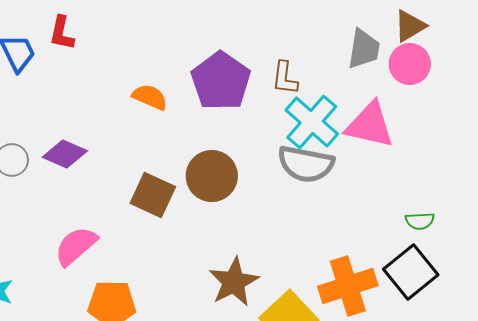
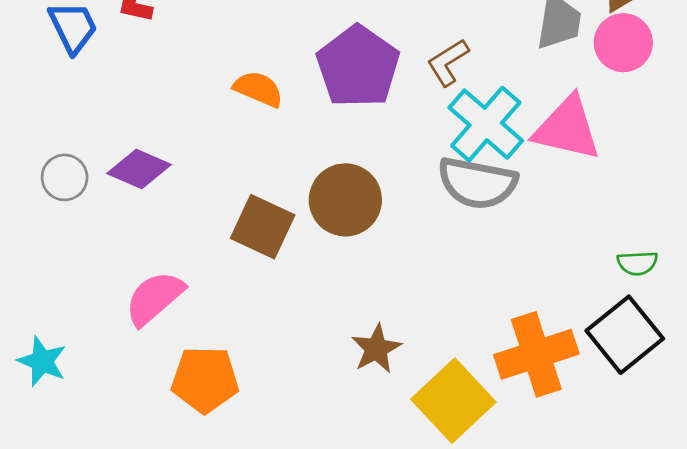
brown L-shape: (285, 78) -> (448, 62), turned 51
brown star: (234, 282) -> (376, 349), size x0.7

